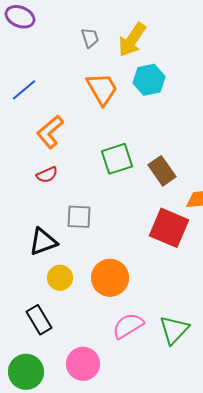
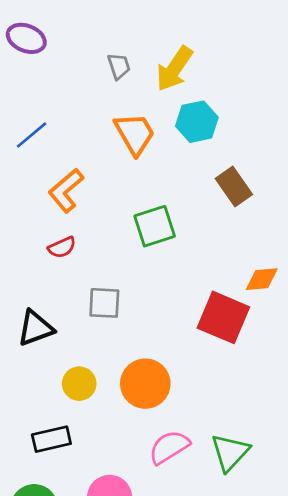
brown rectangle: (162, 171) -> (234, 187), moved
black triangle: (43, 242) -> (36, 328), moved
black rectangle: (39, 320) -> (51, 439), turned -72

